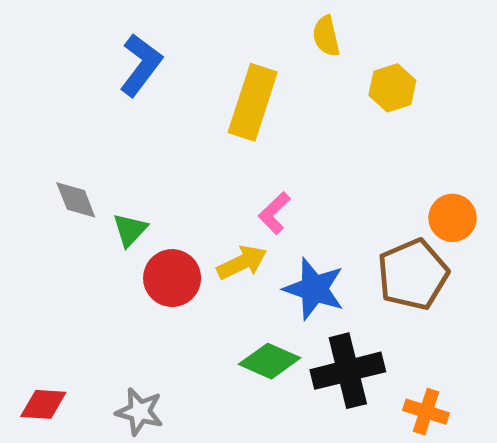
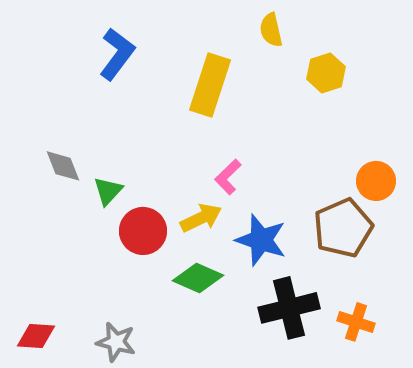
green diamond: (270, 361) -> (198, 278), moved
orange cross: (426, 412) -> (356, 322), moved

